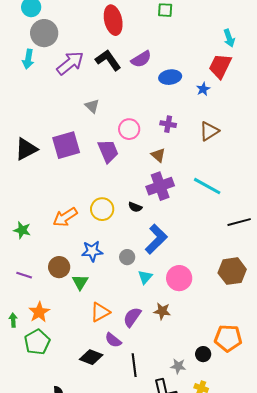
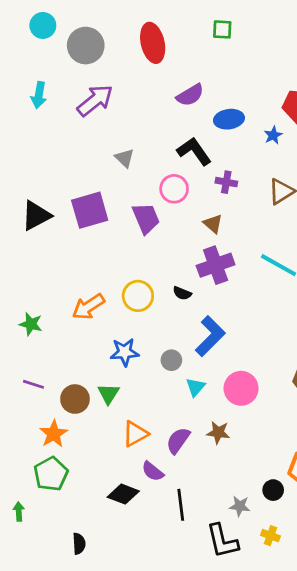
gray circle: (44, 33) -> (86, 46), moved
black L-shape: (108, 60) -> (194, 151), moved
brown circle: (59, 267) -> (75, 399), moved
green arrow: (13, 320) -> (19, 511), moved

